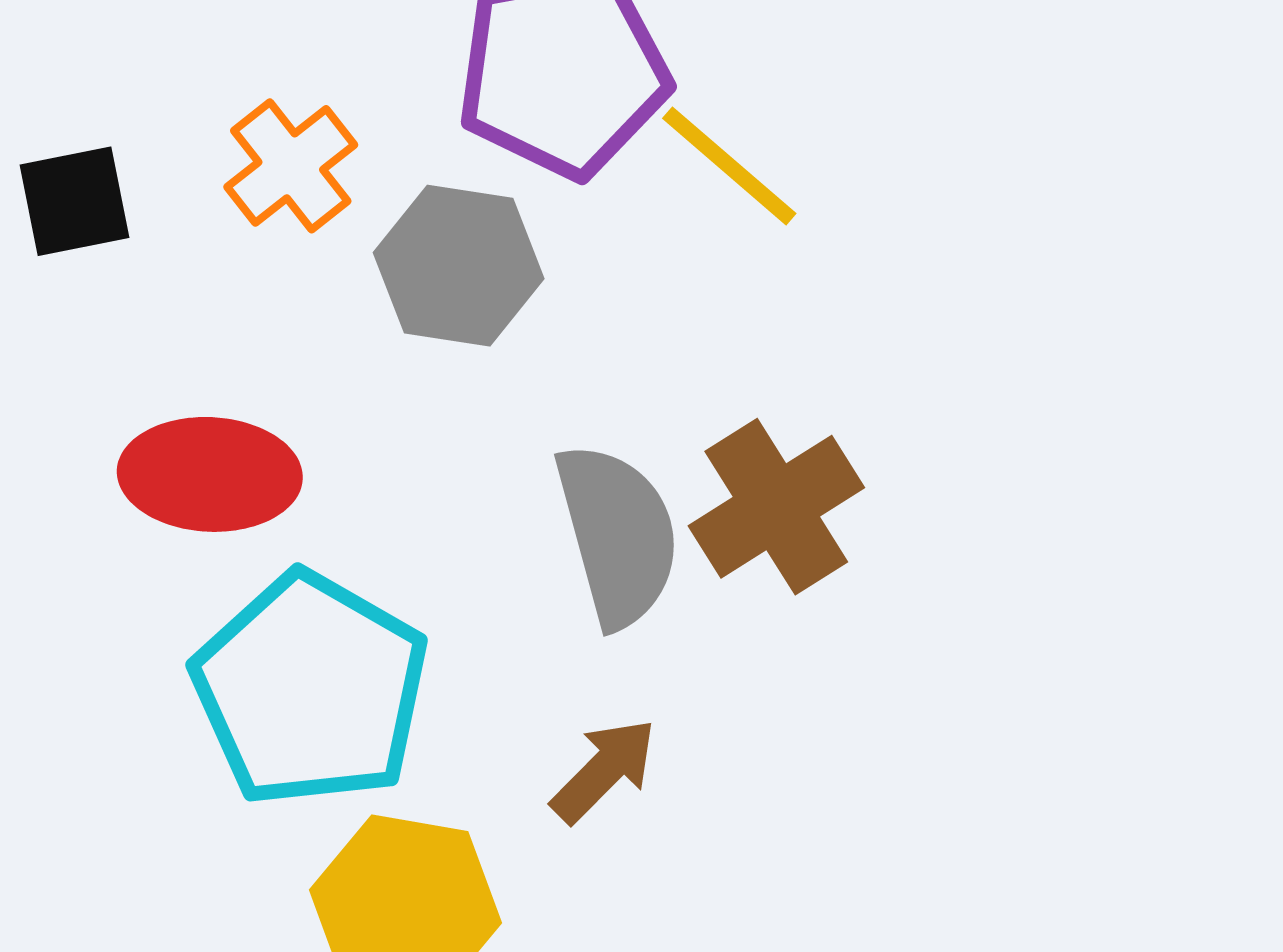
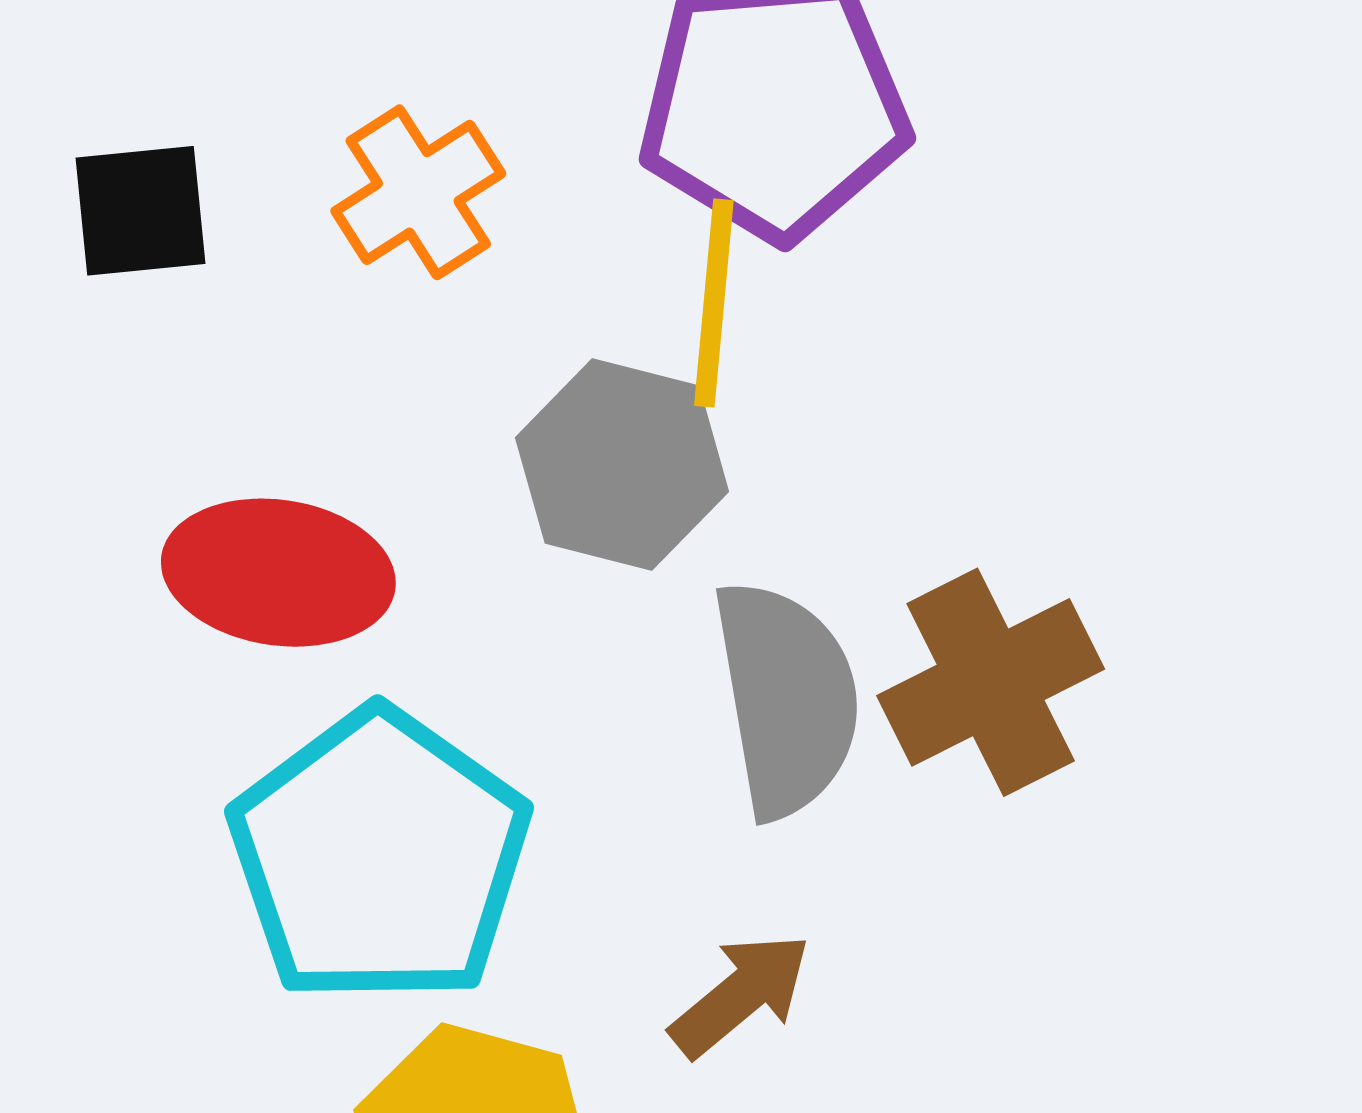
yellow line: (729, 166) -> (714, 303), moved, turned 49
gray hexagon: (459, 266) -> (622, 465), moved

